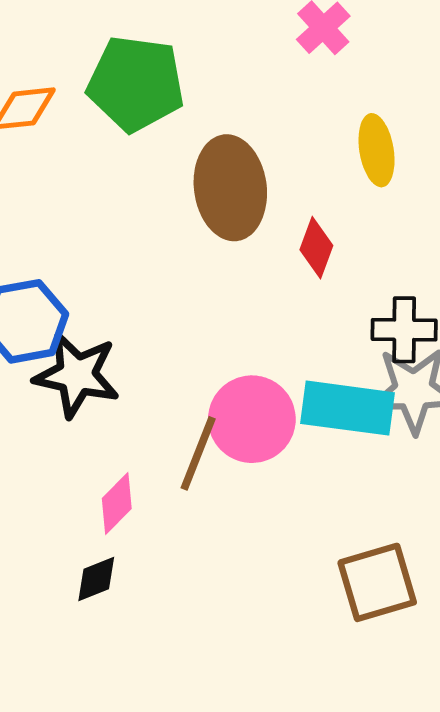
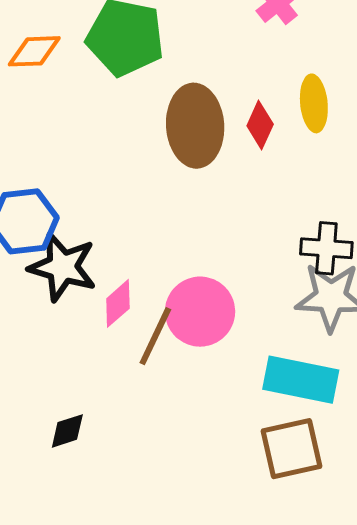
red diamond: (316, 248) -> (260, 125), moved
cyan rectangle: (347, 408) -> (301, 380), moved
pink diamond: (117, 503) -> (118, 303), moved

